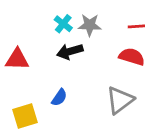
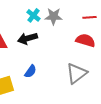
black arrow: (70, 51) -> (28, 38), moved

